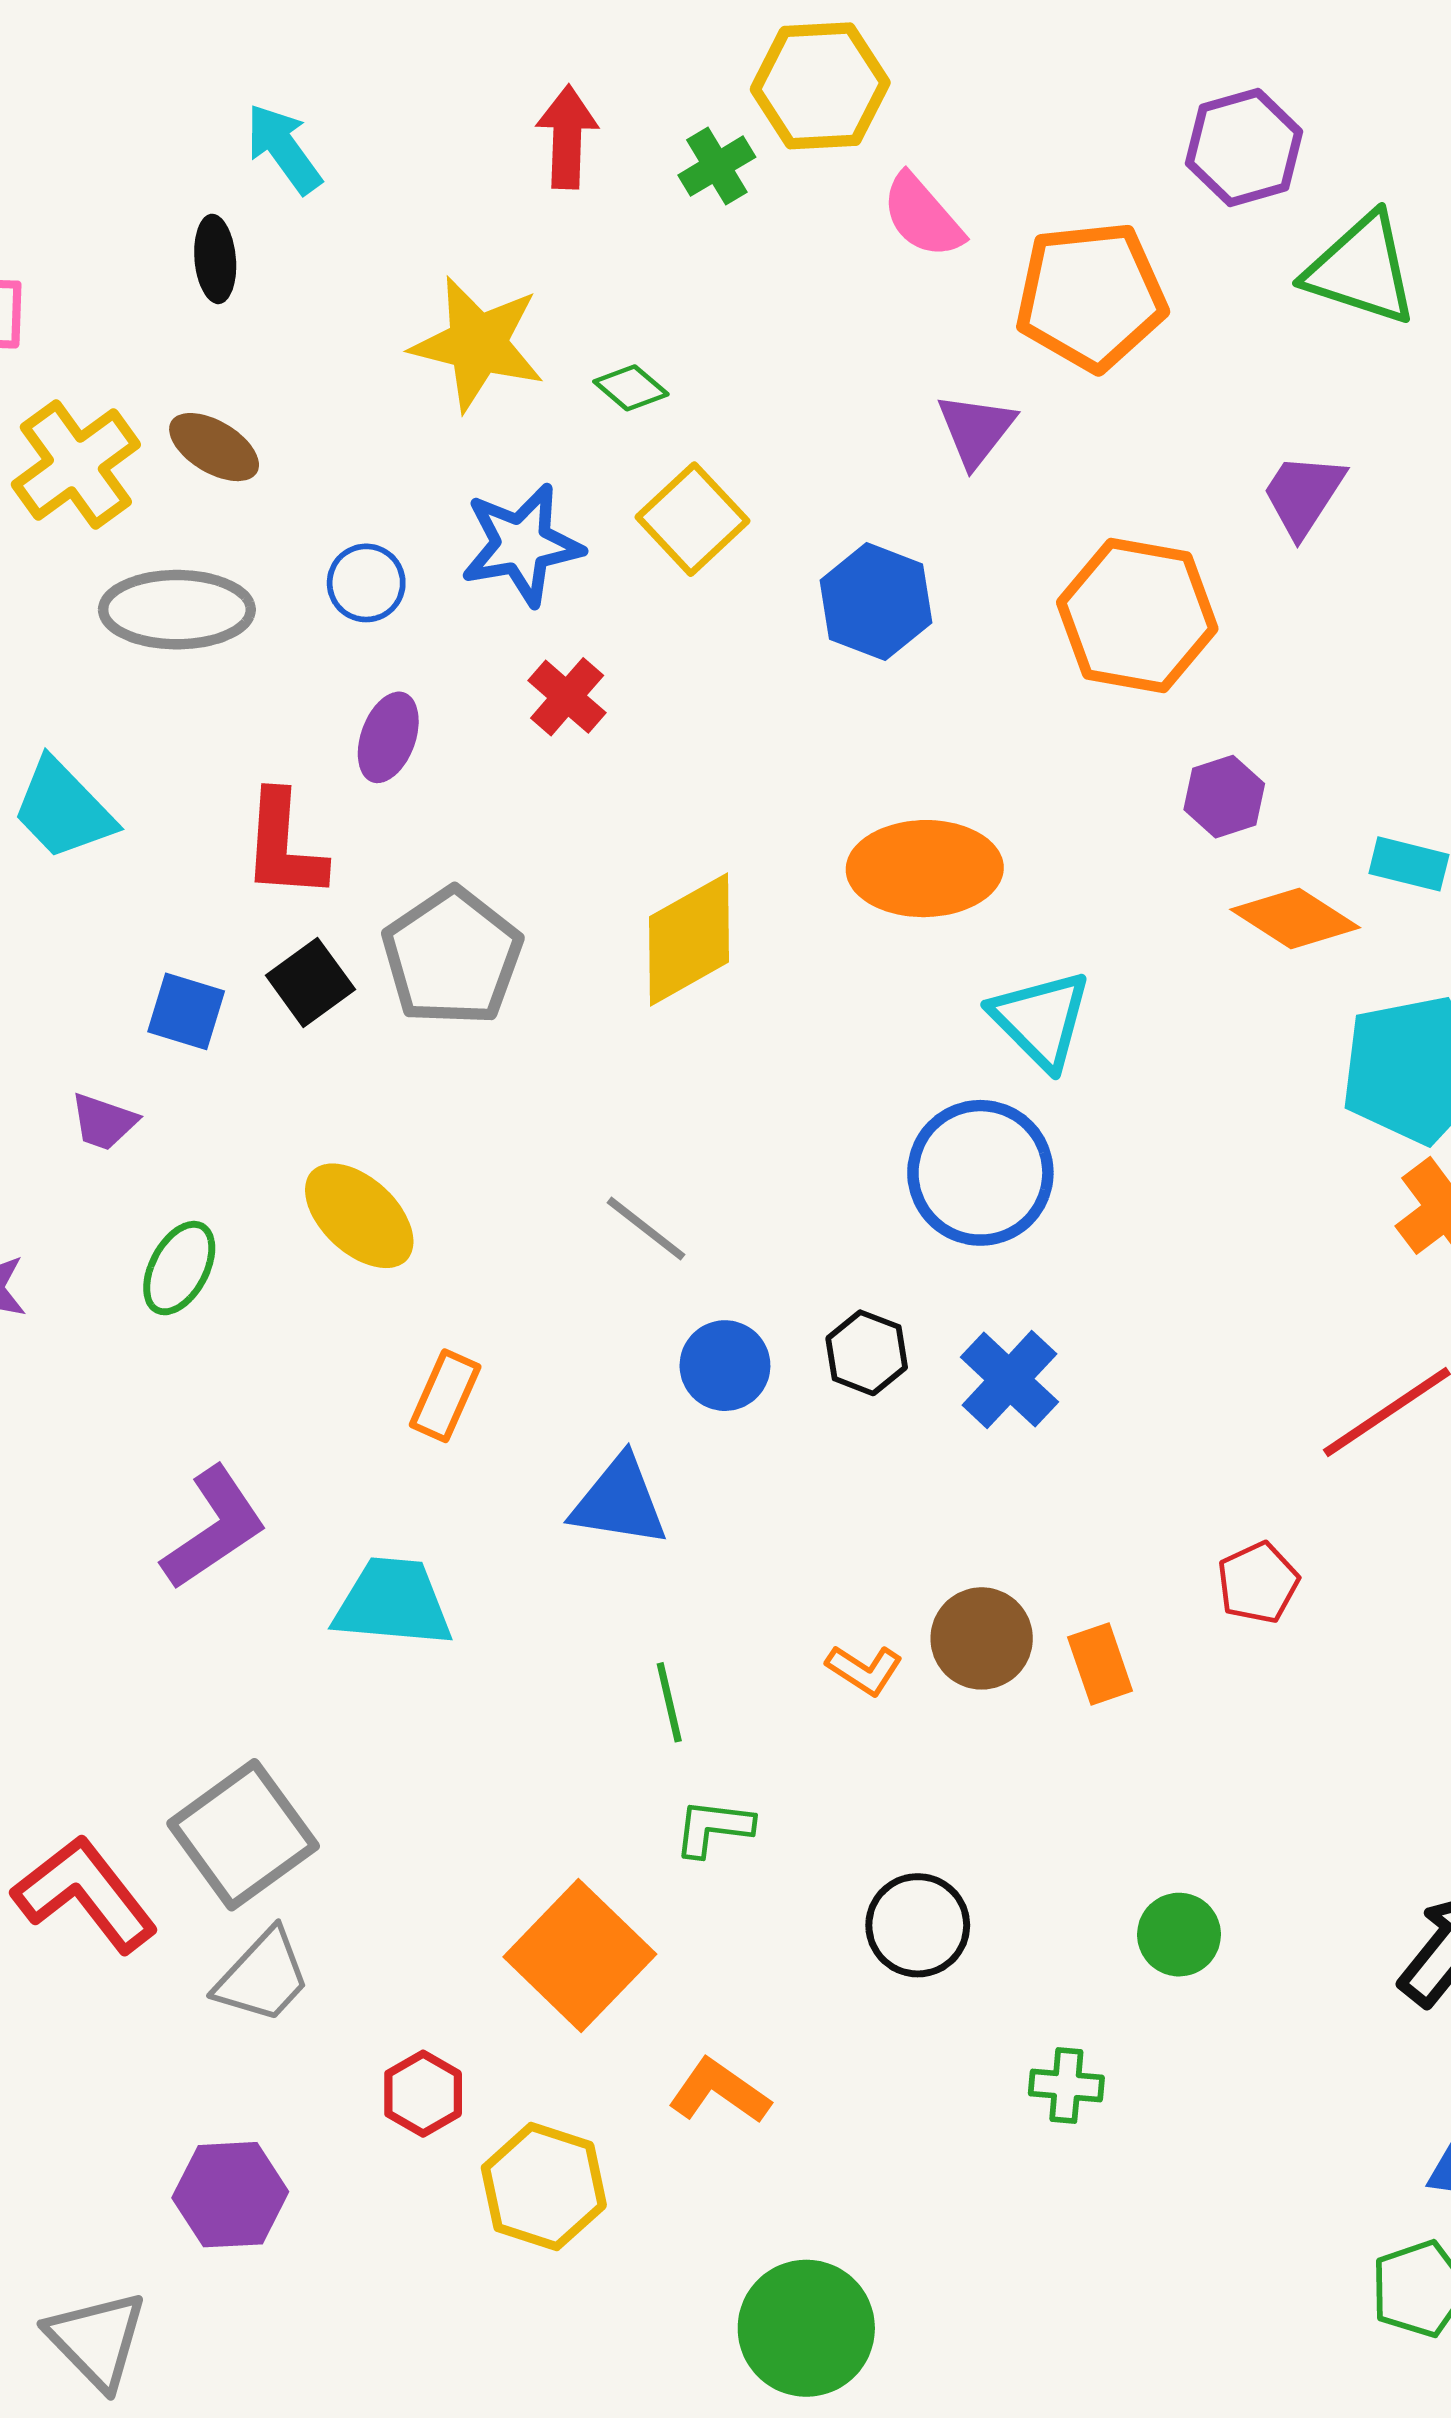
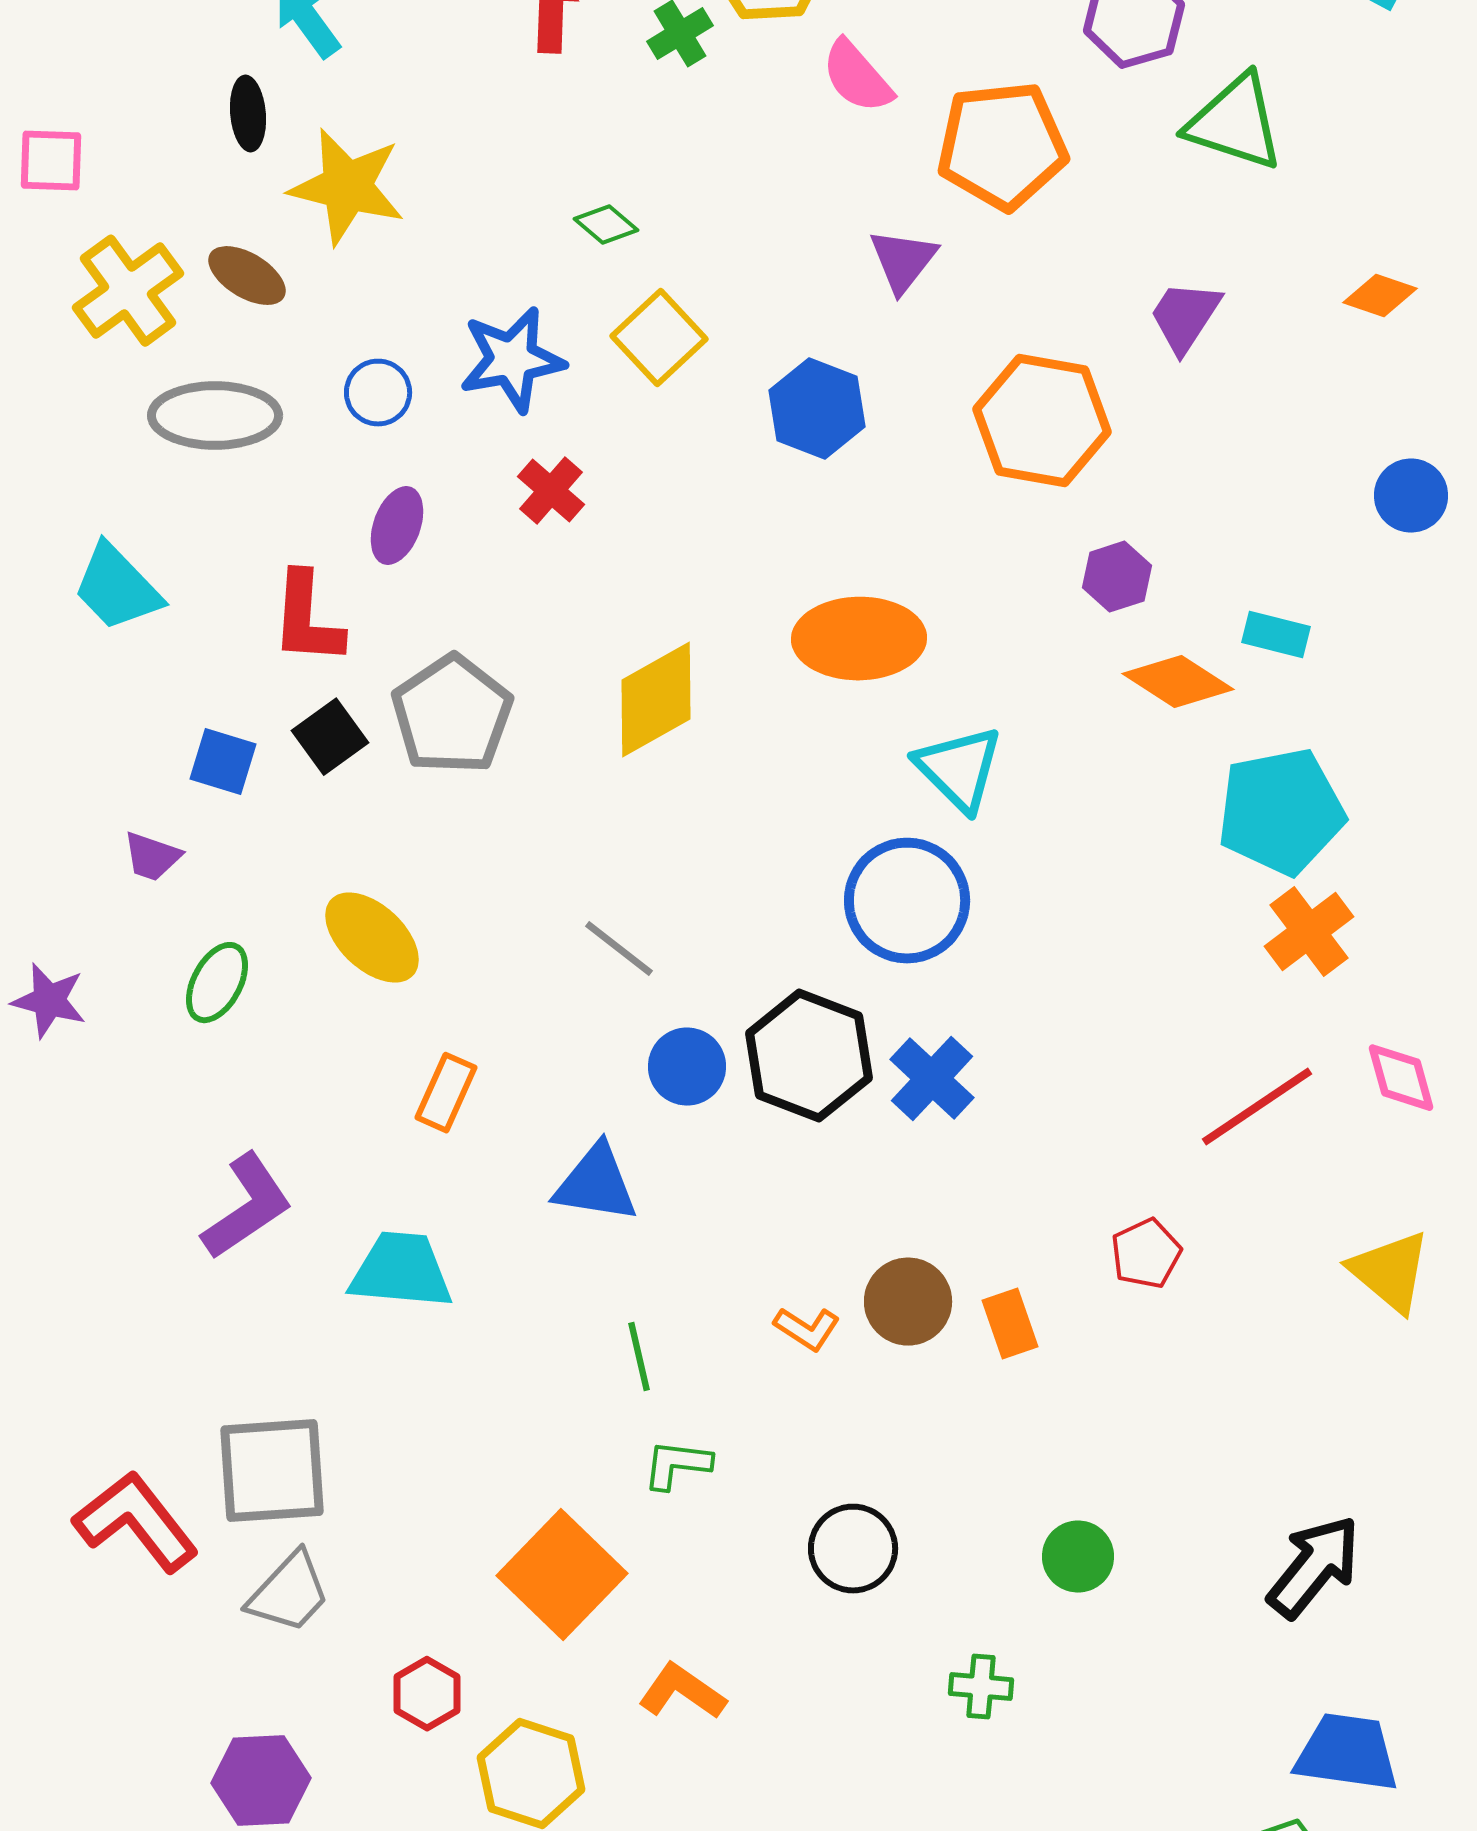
yellow star: (478, 344) -> (347, 187), moved
black hexagon: (867, 1353) -> (809, 1056), size x1.8
gray square: (243, 1835) -> (272, 1471), turned 32

